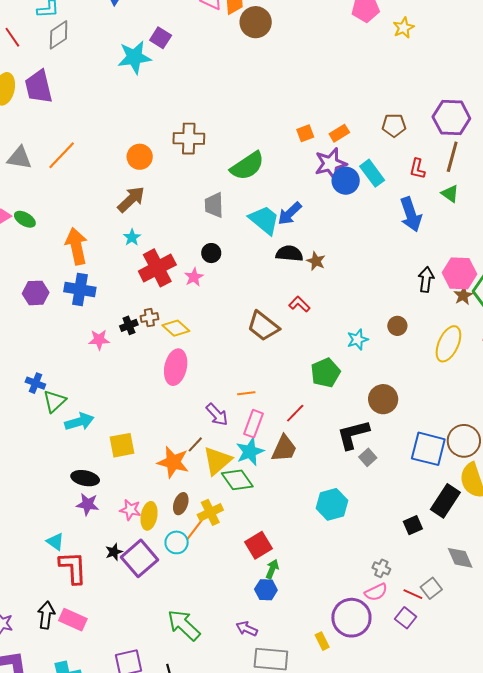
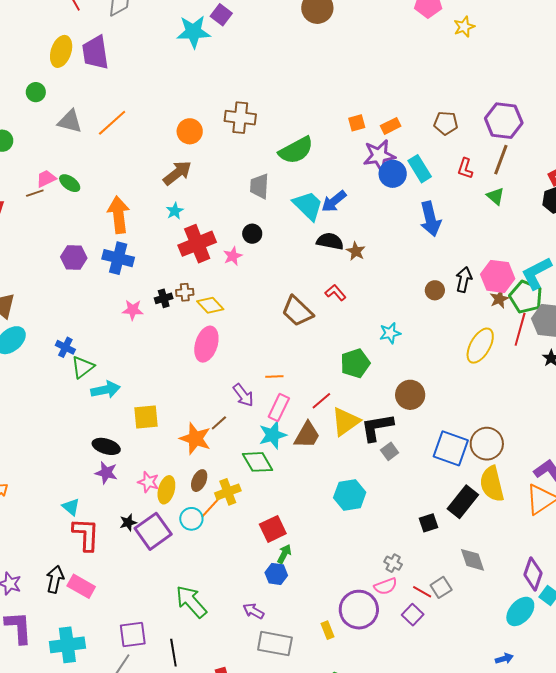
blue arrow: (411, 214) -> (430, 219), moved
brown circle: (397, 326) -> (435, 290), moved
yellow triangle: (217, 461) -> (345, 422), moved

